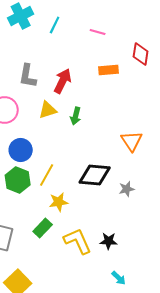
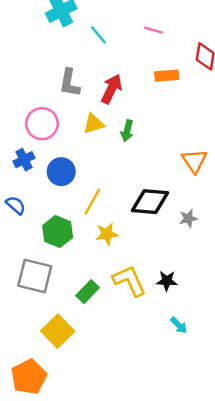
cyan line: (55, 25) -> (98, 35), moved, turned -66
green hexagon: (18, 180) -> (58, 232), moved
green rectangle: (43, 228) -> (88, 292), moved

